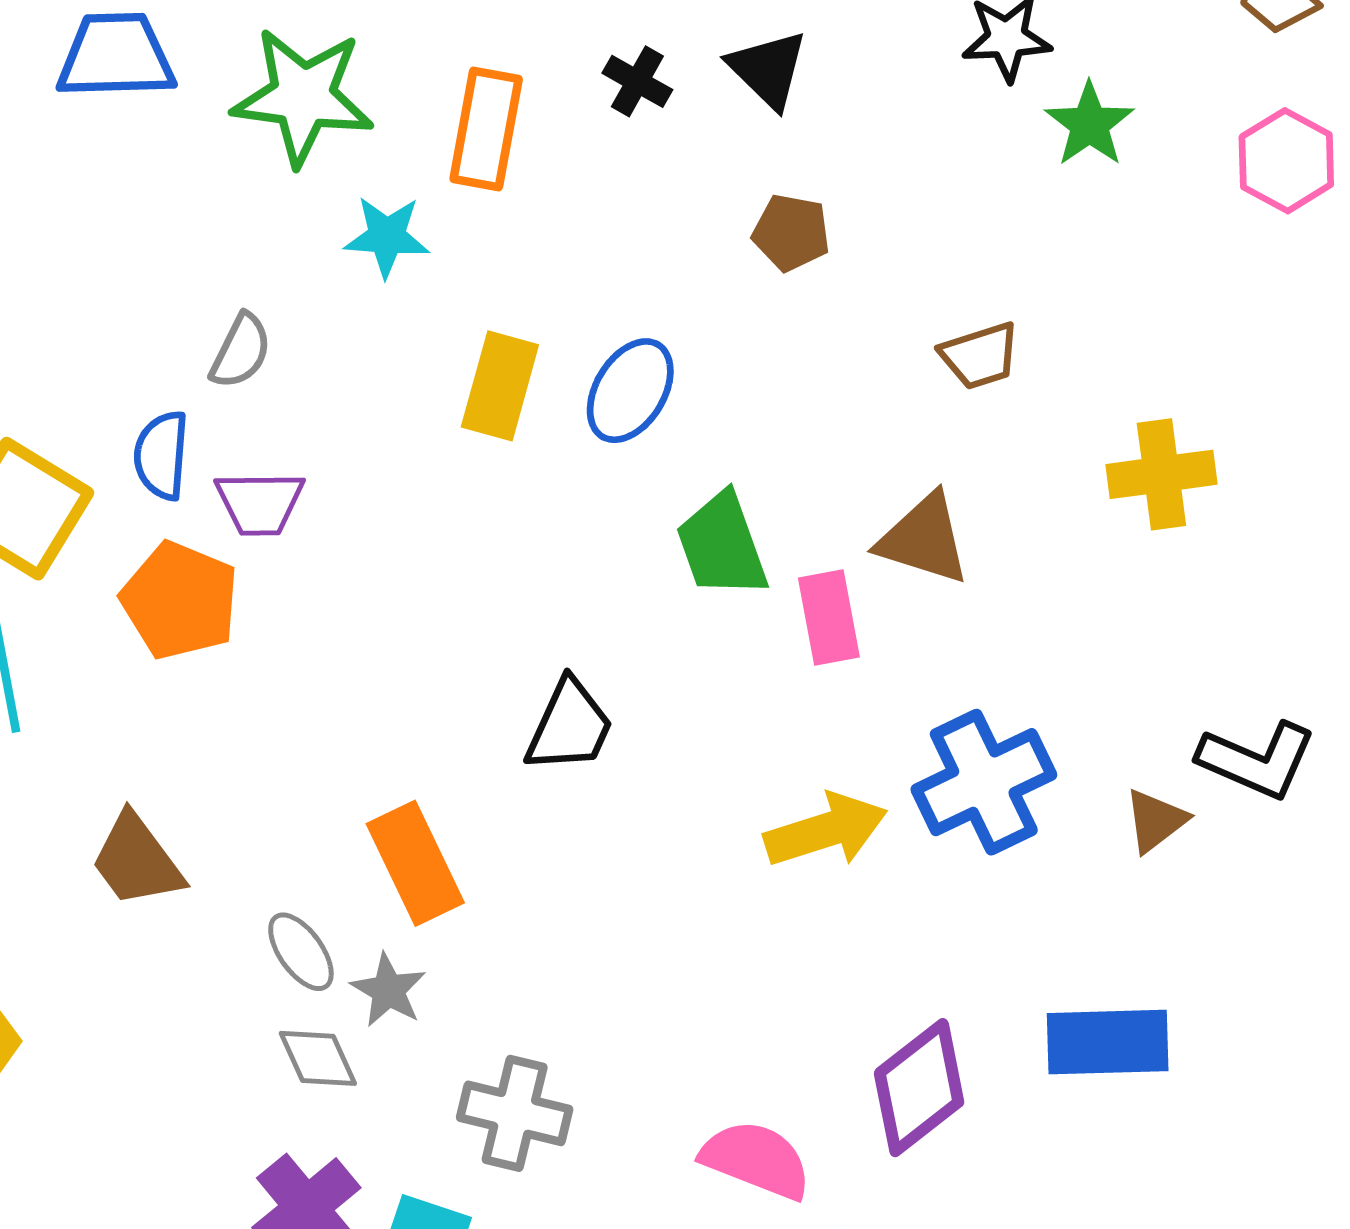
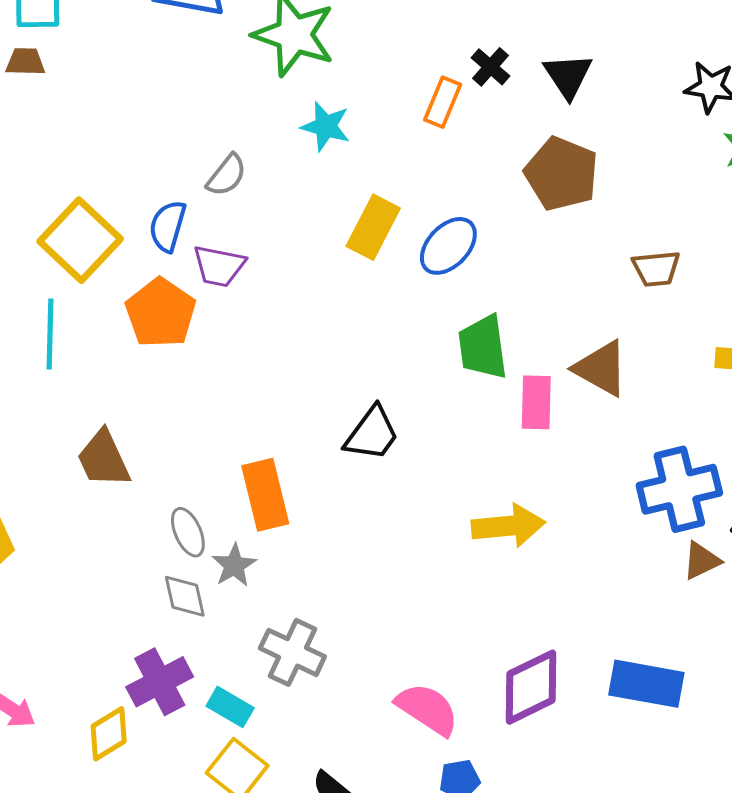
orange rectangle: (486, 129) -> (443, 102), moved, size x0.7
brown pentagon: (791, 233) -> (561, 174), size x1.6
blue cross: (984, 782) -> (679, 489), moved

